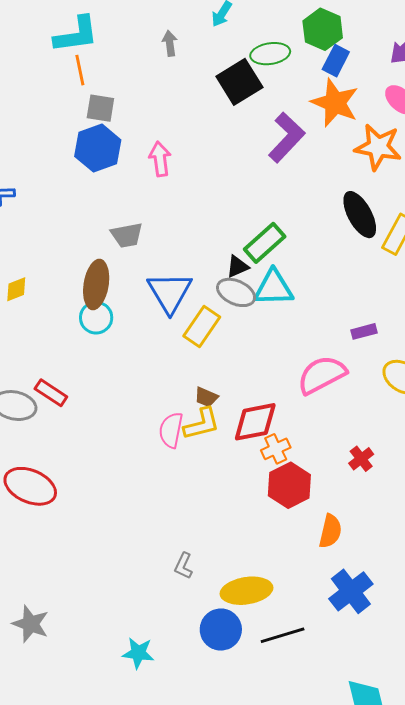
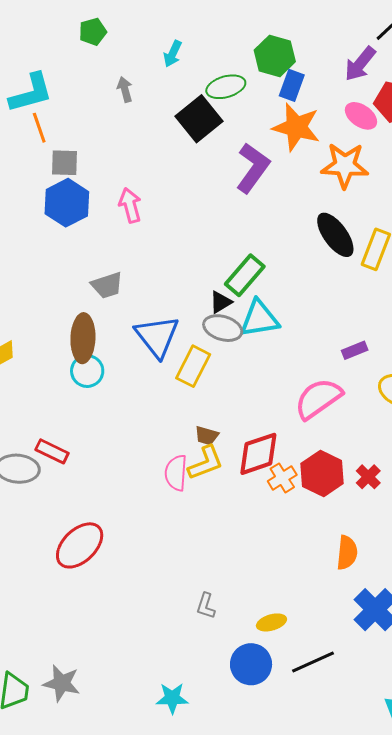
red hexagon: (289, 485) -> (322, 474), moved
red ellipse: (30, 486) -> (80, 545), moved, turned -60
yellow ellipse: (246, 591) -> (271, 622), size x0.6

